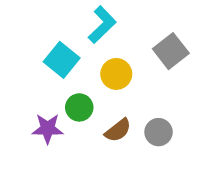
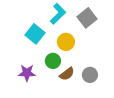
gray square: (171, 51) -> (87, 18), moved
green circle: (79, 107) -> (53, 61), moved

